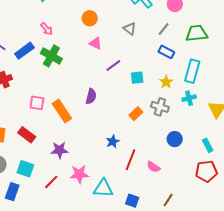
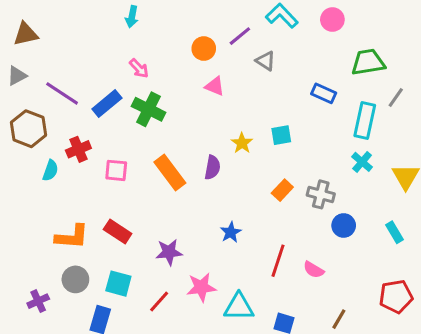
gray line: (164, 29) -> (396, 98), moved
purple line: (113, 65) -> (240, 36), moved
yellow star: (166, 82) -> (242, 143), moved
cyan cross: (189, 98) -> (362, 162), turned -32
pink square: (37, 103) -> (116, 170), moved
gray cross: (160, 107) -> (321, 194), moved
orange rectangle: (62, 111) -> (170, 172), moved
blue star: (113, 141) -> (231, 232), moved
red pentagon: (206, 171) -> (396, 296), moved

